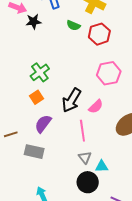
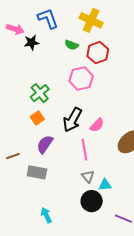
pink hexagon: (109, 73) -> (81, 79), moved

